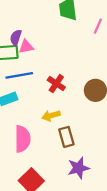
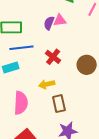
purple semicircle: (16, 38) -> (49, 23), moved
pink triangle: (26, 47) -> (60, 20), moved

